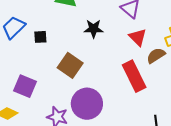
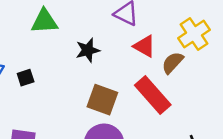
brown square: (70, 65) -> (102, 100), moved

